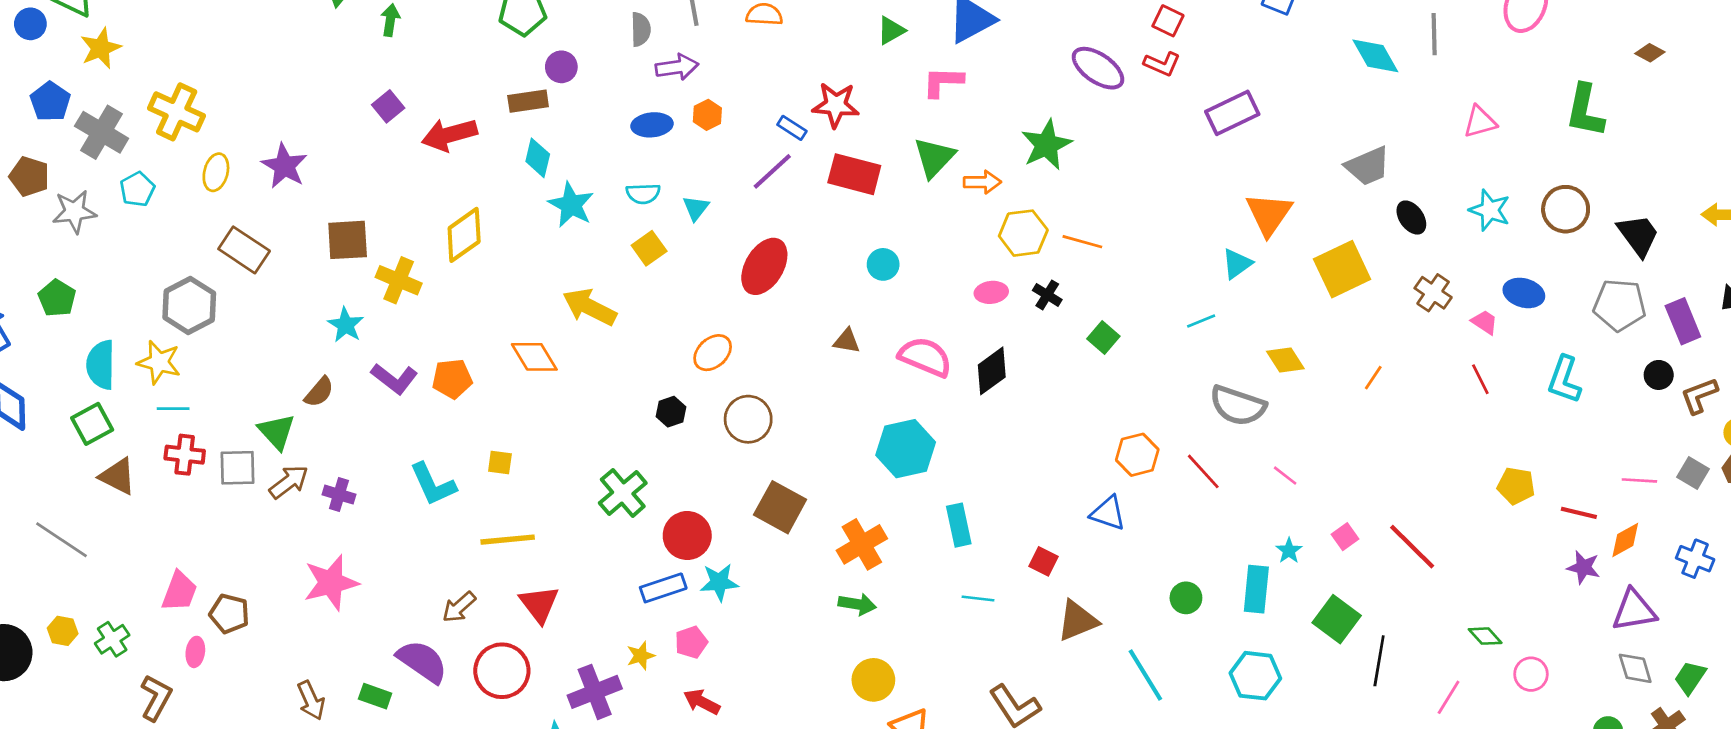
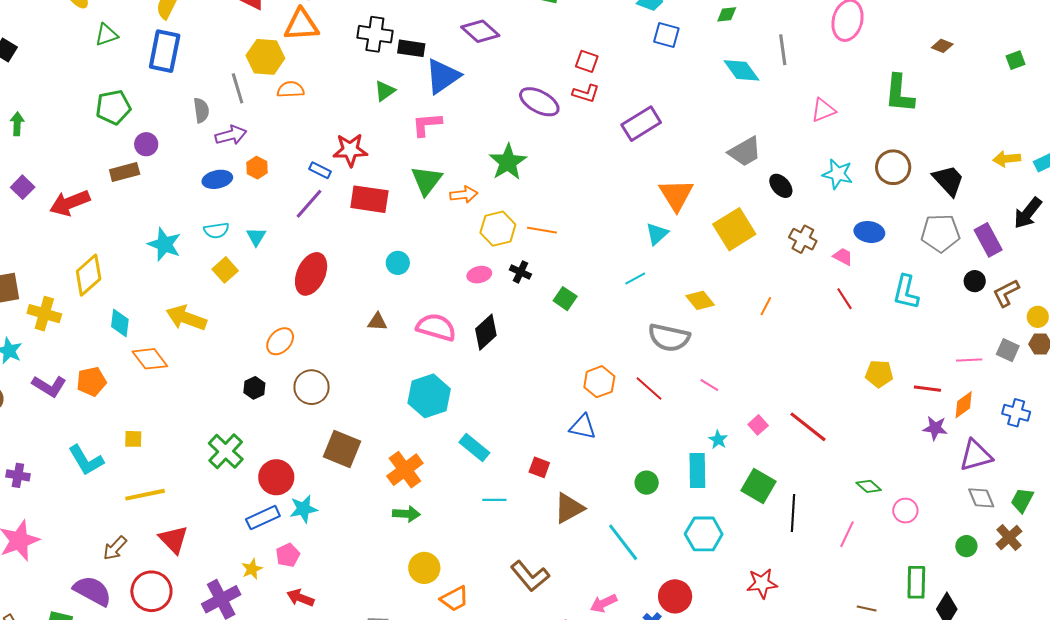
cyan diamond: (538, 158) -> (120, 323), moved
cyan rectangle: (959, 525) -> (474, 448), turned -32

